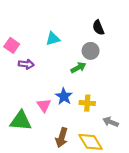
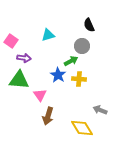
blue star: (64, 96) -> (58, 75), moved
yellow cross: (87, 103) -> (79, 79), moved
green triangle: (21, 121) -> (19, 80), moved
brown arrow: (62, 137) -> (48, 116), moved

